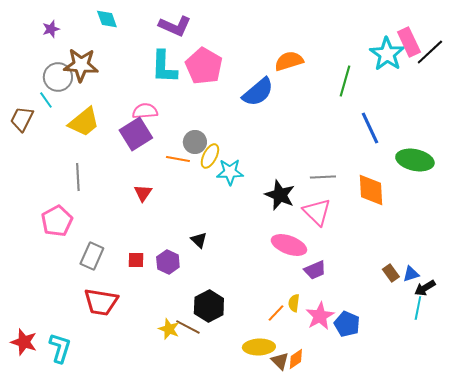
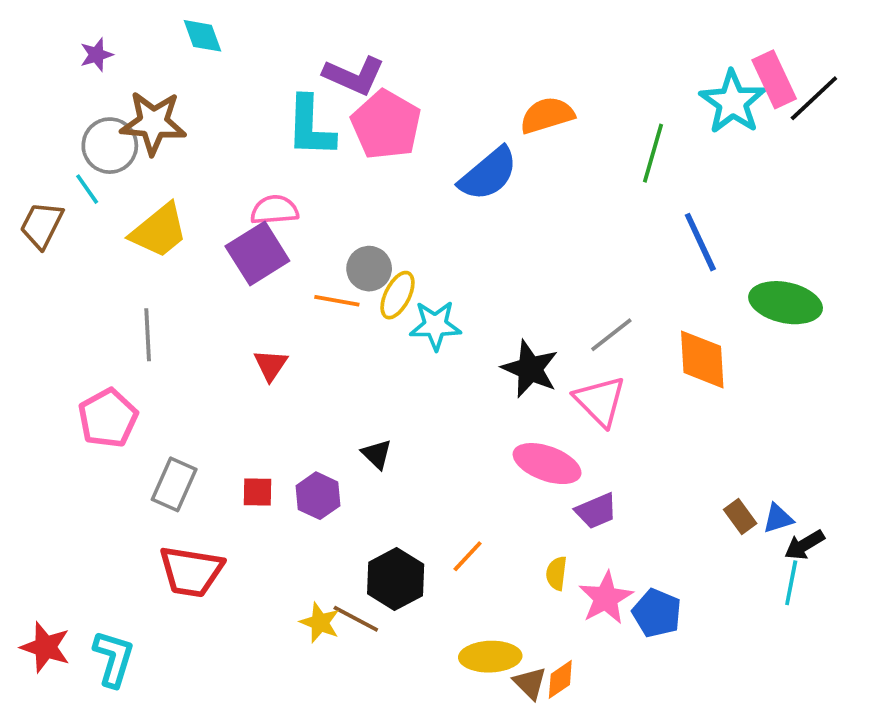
purple L-shape: (175, 26) -> (354, 76), moved
gray line: (323, 177) -> (611, 335), turned -35
orange line: (276, 313) -> (468, 556), moved

